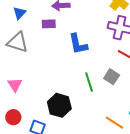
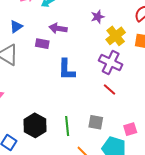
gray square: (112, 77) -> (96, 122), moved, turned -35
green line: (89, 82) -> (67, 126), moved

